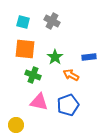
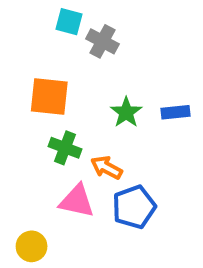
cyan square: (23, 22) -> (69, 22), moved
green star: (55, 57) -> (126, 112), moved
orange arrow: (71, 75) -> (106, 168), moved

